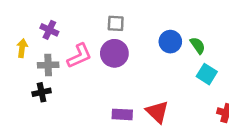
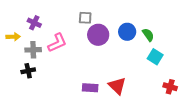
yellow arrow: (22, 48) -> (13, 37), turned 80
purple circle: (114, 53) -> (98, 35), moved

